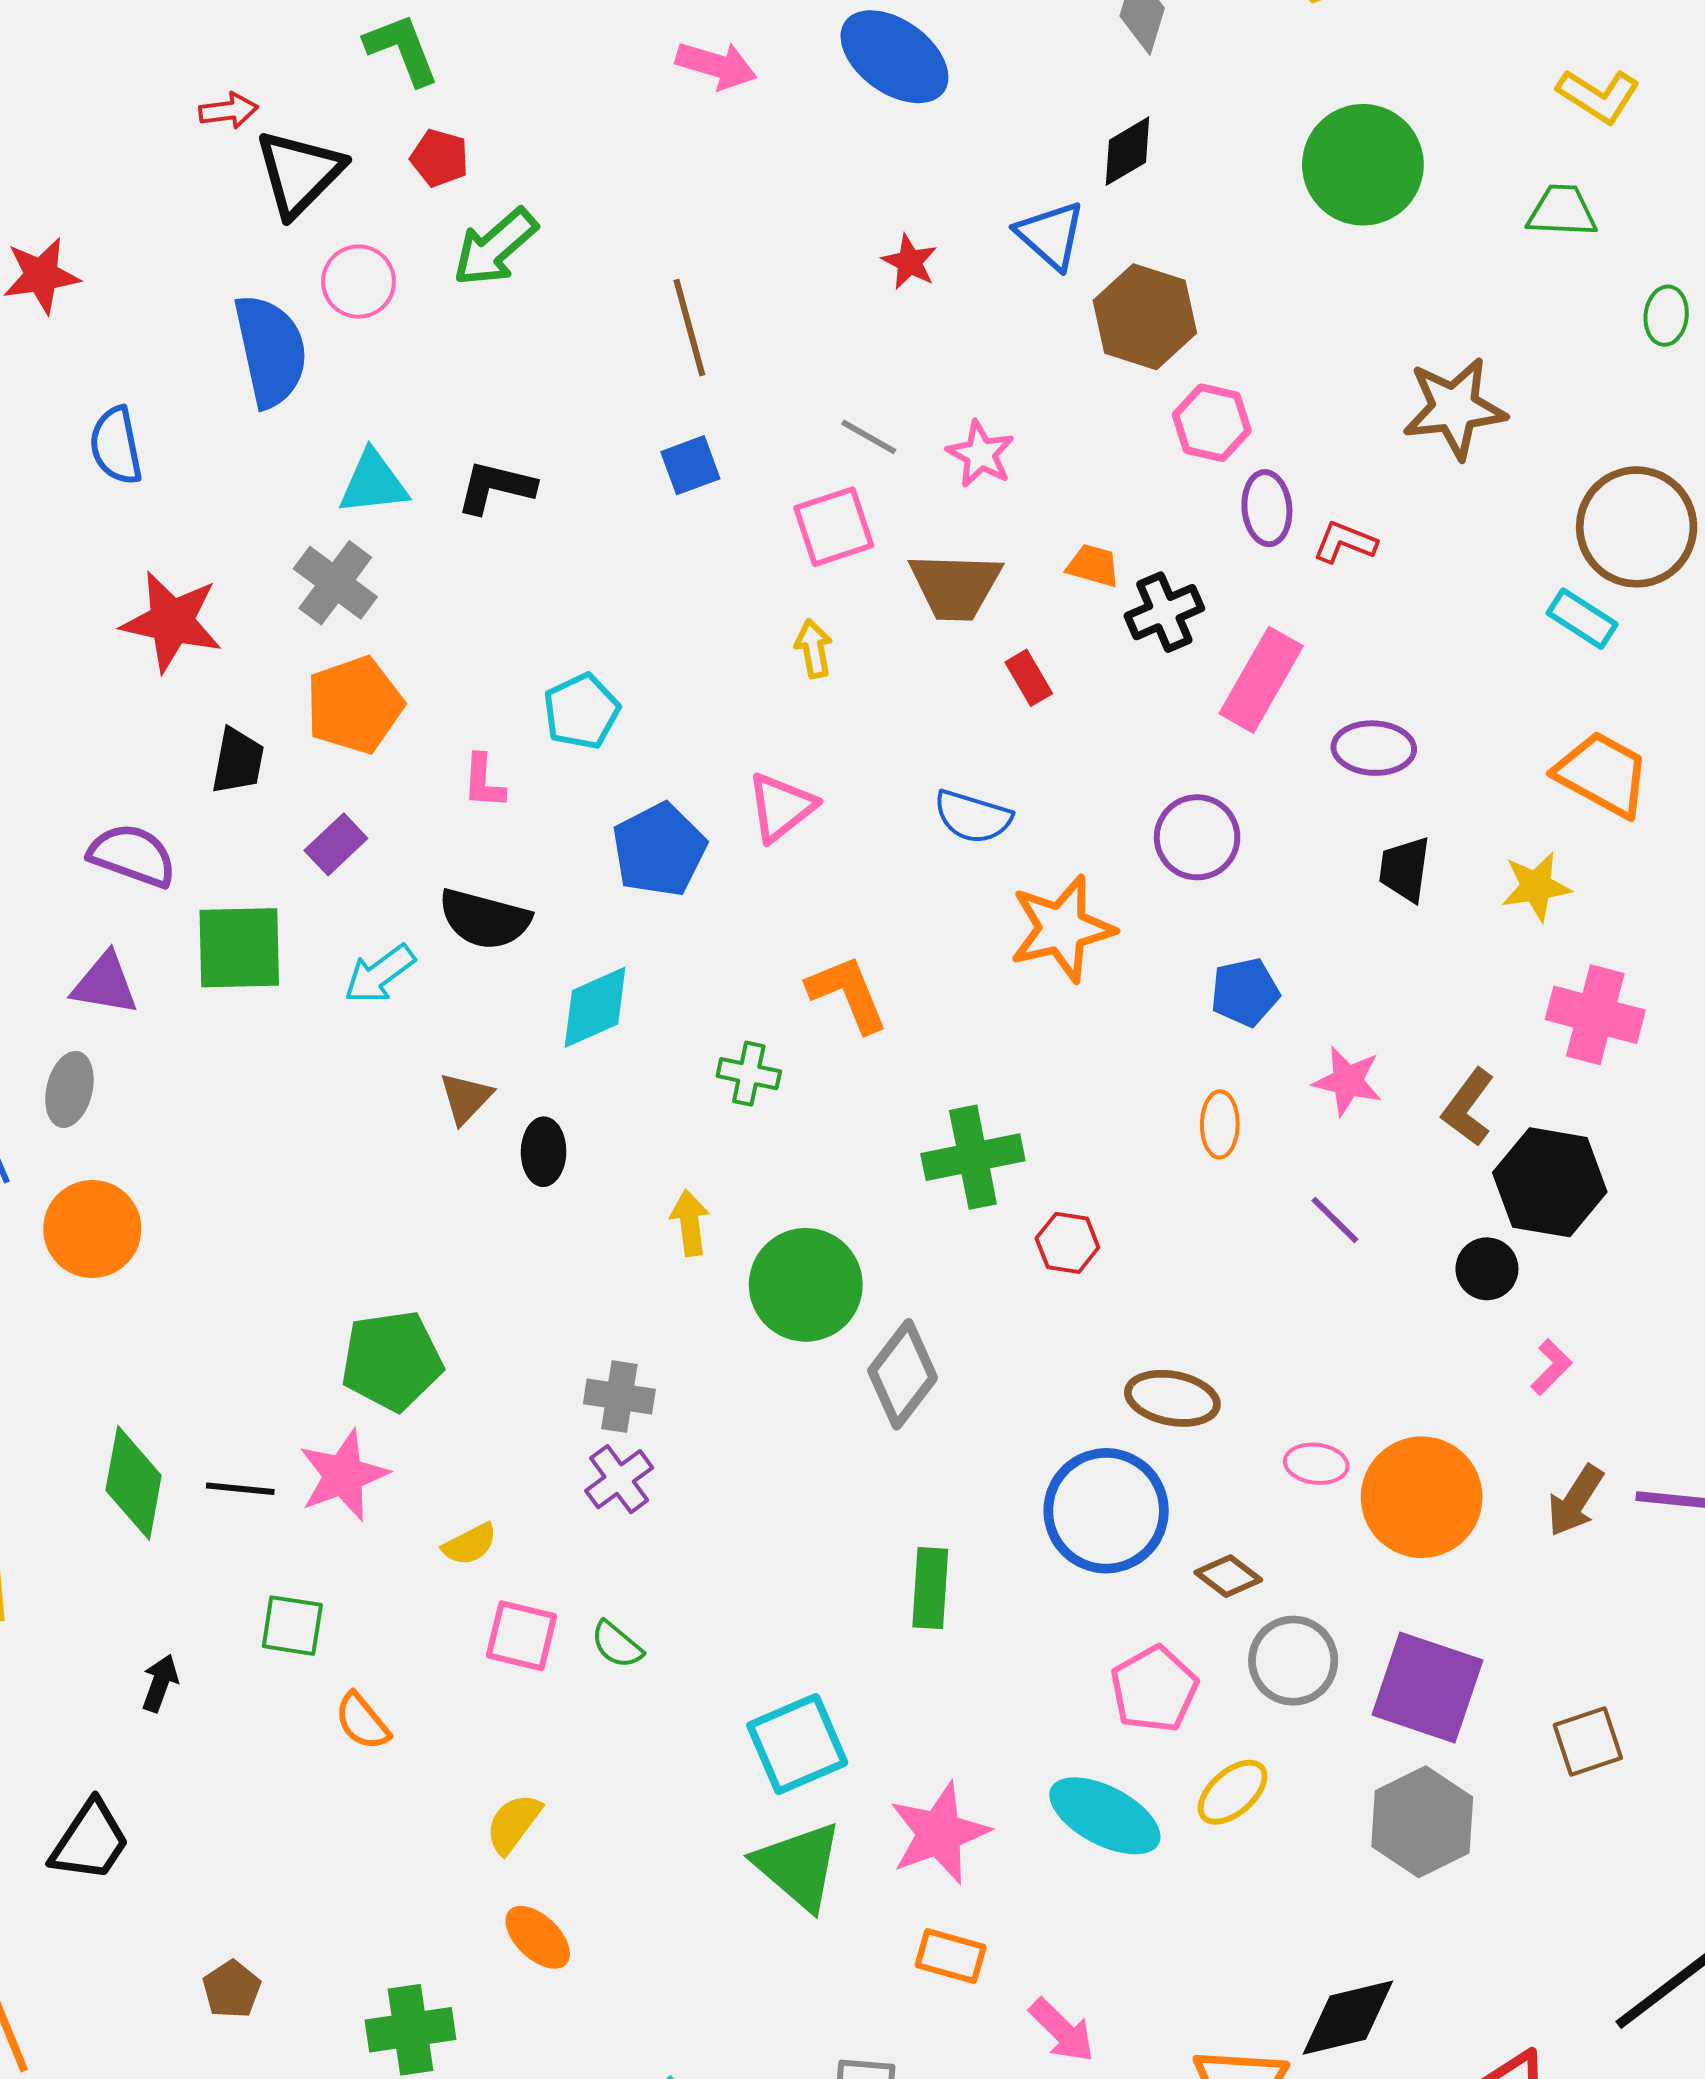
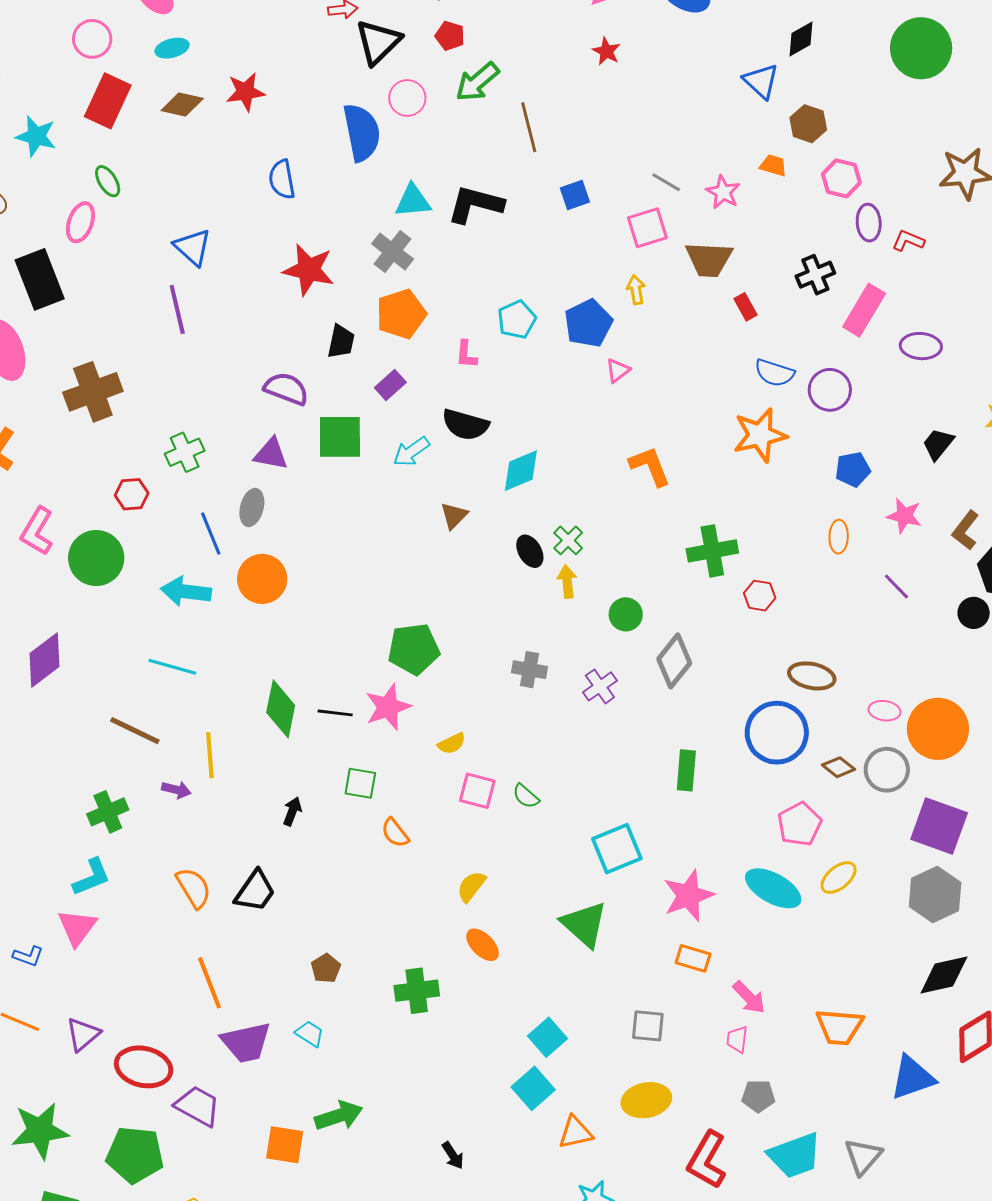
red star: (910, 262) -> (606, 51), moved
brown hexagon: (1145, 317) -> (808, 124), size x0.7
brown line: (689, 328) -> (529, 127), moved
black L-shape: (496, 487) -> (475, 204), size x1.4
orange trapezoid: (1093, 566) -> (773, 165), moved
pink triangle: (781, 807) -> (618, 370), size x0.7
blue semicircle: (973, 817) -> (774, 373), moved
blue pentagon: (659, 850) -> (588, 323), moved
black trapezoid: (1405, 869) -> (938, 444), moved, turned 30
green cross: (749, 1074) -> (568, 540), moved, turned 32
black ellipse: (544, 1152) -> (530, 551), moved, turned -32
green circle: (806, 1285) -> (626, 614), size x0.6
purple cross: (619, 1479) -> (600, 686), moved
gray circle: (1293, 1661) -> (887, 770), moved
green triangle: (799, 1866) -> (584, 924), moved
black diamond: (1348, 2018) -> (944, 975), moved

